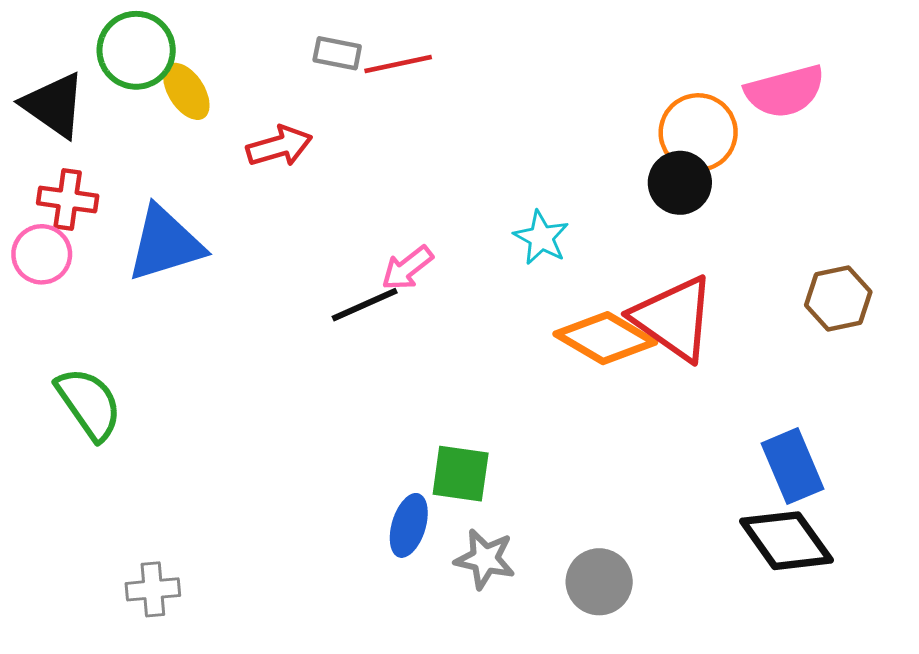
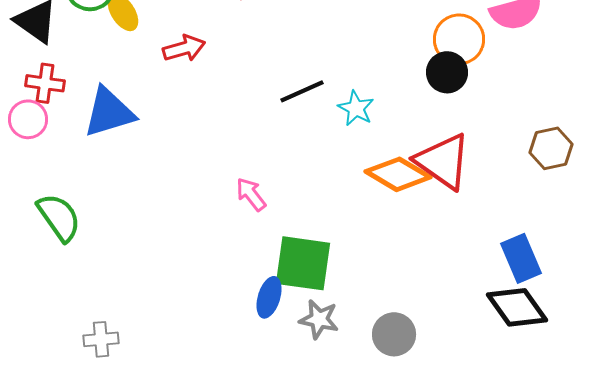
pink arrow: (407, 268) -> (251, 194), moved, turned 90
black line: (365, 305) -> (302, 91), moved
green square: (461, 474) -> (303, 263), size x1.5

